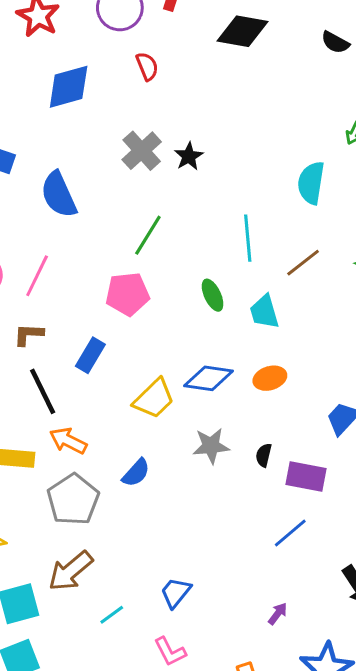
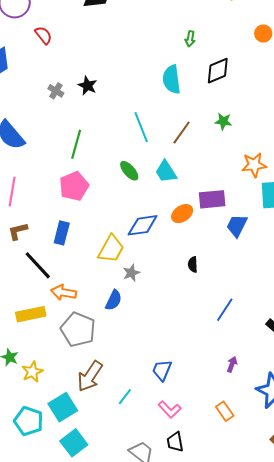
gray cross: (142, 151) -> (56, 91), size x0.6
gray star: (211, 446) -> (131, 273), moved, size x0.7
purple rectangle: (306, 477) -> (212, 199), moved

